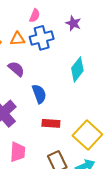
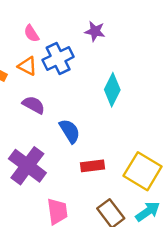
pink semicircle: (35, 16) -> (31, 33), moved, turned 136
orange triangle: (18, 39) -> (27, 66), turned 42

